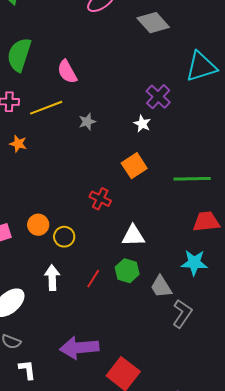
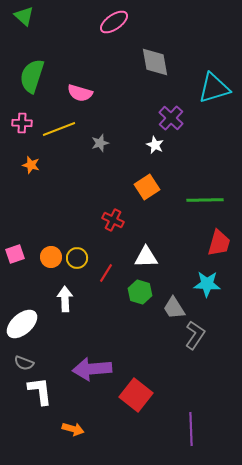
gray diamond: (153, 23) -> (155, 62), moved, turned 32
pink semicircle: (67, 72) -> (80, 93), turned -45
red trapezoid: (206, 222) -> (219, 243), turned 112
orange circle: (38, 225) -> (51, 257), moved
red line: (93, 279) -> (106, 273), moved
white L-shape: (27, 370) -> (40, 391), size x1.4

